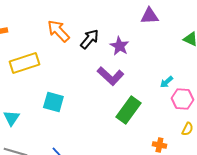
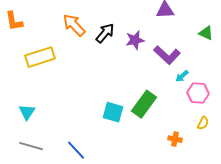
purple star: (119, 46) -> (135, 40), turned 30
purple L-shape: (110, 76) -> (167, 55), moved
cyan square: (53, 102) -> (113, 112), moved

